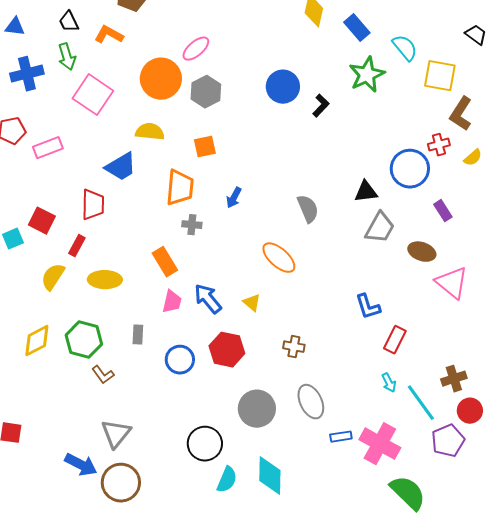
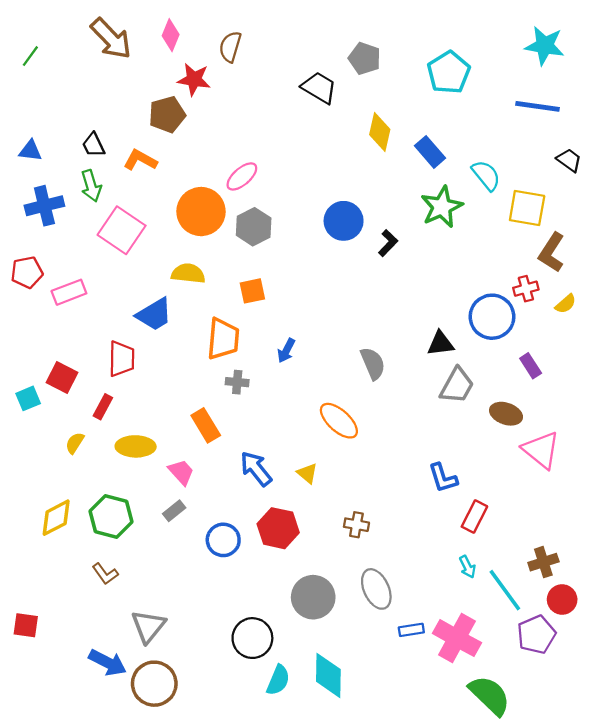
yellow semicircle: (53, 277) -> (75, 443), size x0.7
pink trapezoid: (172, 302) -> (181, 472), moved, turned -55
gray rectangle: (138, 335) -> (174, 511), turned 48
brown L-shape: (103, 375) -> (105, 574), moved

